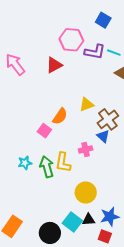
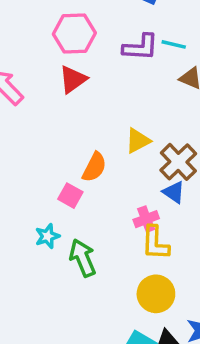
pink hexagon: (71, 40) -> (74, 33), moved
yellow L-shape: (63, 162) -> (155, 243), moved
cyan star: (25, 163) -> (47, 236), moved

